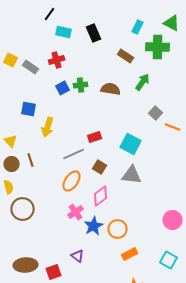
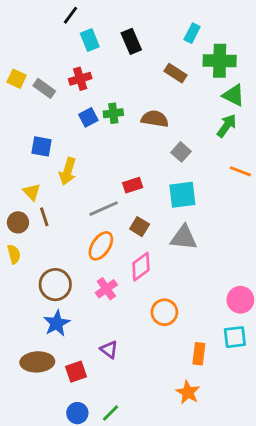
green triangle: (172, 23) -> (233, 95), moved
cyan rectangle: (64, 32) -> (90, 40), turned 56
green arrow: (143, 82) -> (227, 126), moved
gray square: (156, 113) -> (181, 152), moved
yellow triangle: (11, 141) -> (32, 192), moved
cyan square: (131, 144) -> (182, 195), turned -35
brown circle: (23, 209) -> (55, 285), moved
blue star: (94, 226) -> (57, 323), moved
orange rectangle: (130, 254) -> (199, 354), moved, turned -56
cyan square: (169, 260) -> (235, 337), moved, turned -36

